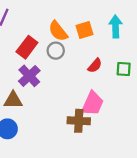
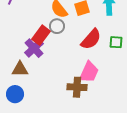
red rectangle: (27, 47) -> (41, 35), moved
red semicircle: (95, 66) -> (91, 39), size x1.6

